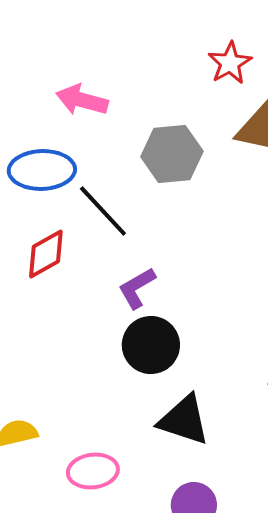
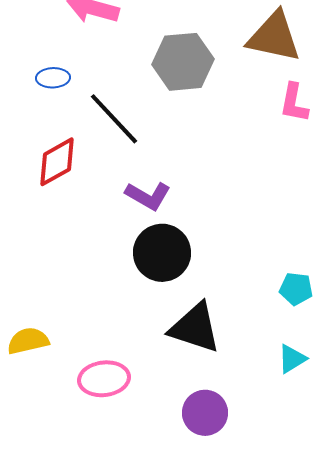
blue ellipse: (42, 170) -> (53, 78), size x0.5
purple L-shape: (137, 288) -> (148, 196), turned -120

